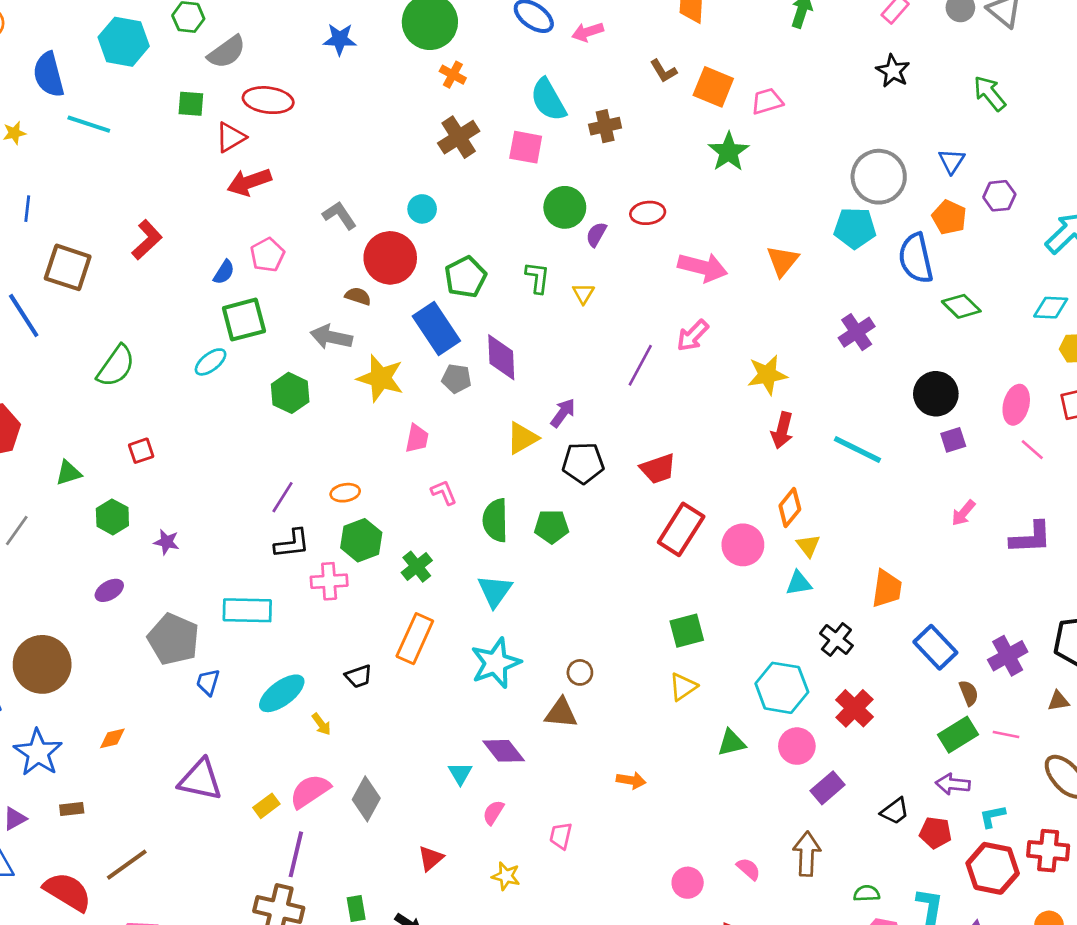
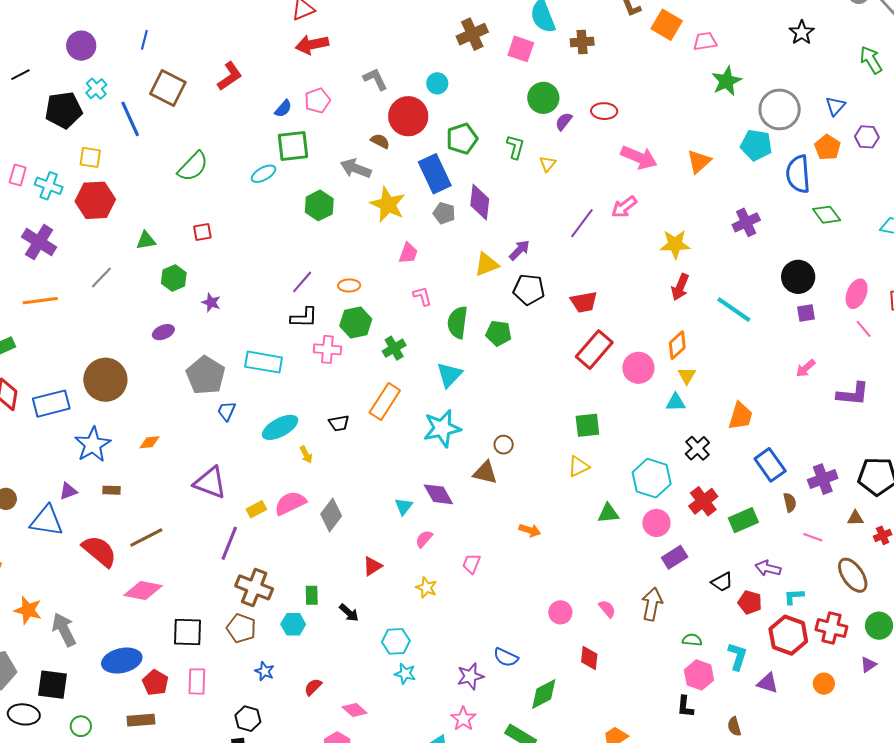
green star: (729, 152) -> (726, 81), moved
green rectangle: (958, 735) -> (743, 520), moved
purple line: (296, 854) -> (229, 543), moved

